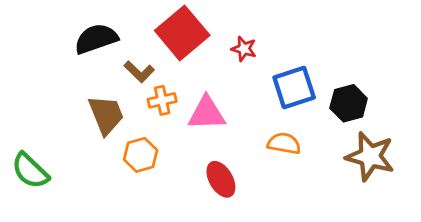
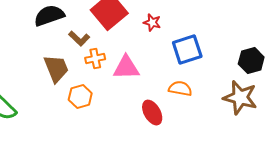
black hexagon: (349, 103) -> (251, 61), moved
red ellipse: (221, 179) -> (152, 113), moved

